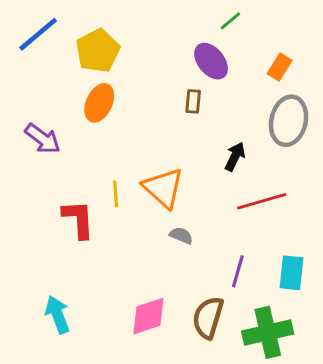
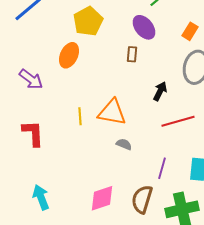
yellow pentagon: (98, 51) -> (88, 21), moved
orange triangle: (163, 188) -> (112, 112), turned -32
red L-shape: (78, 219) -> (33, 133), moved

